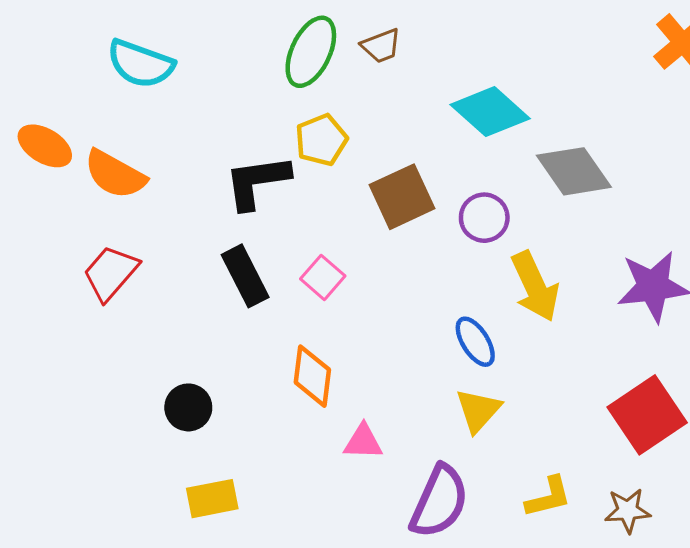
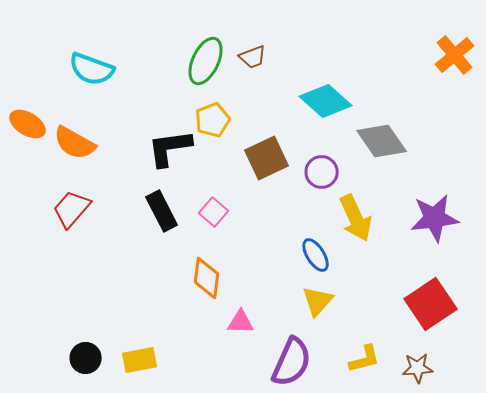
black circle: (188, 407) -> (86, 358), moved

